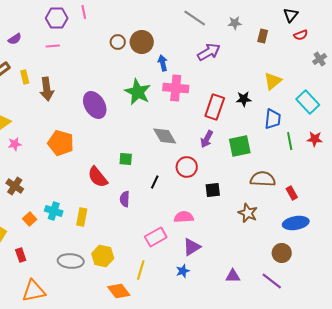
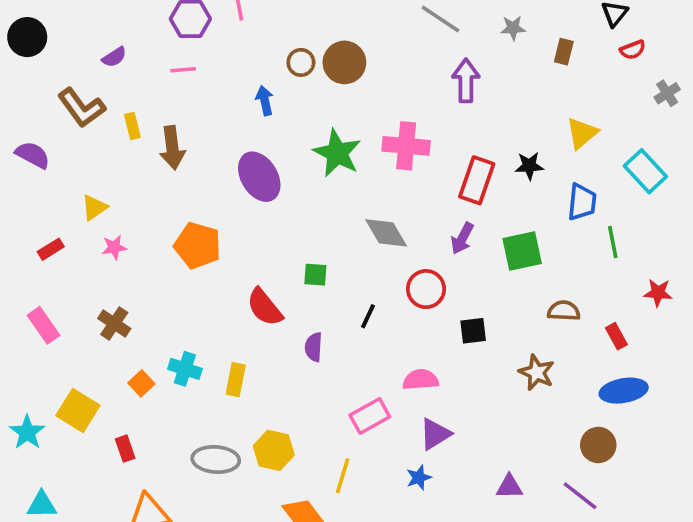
purple arrow: (209, 52) -> (466, 81), turned -60
blue arrow: (163, 63) -> (265, 101), moved
red star: (315, 139) -> (658, 293), moved
brown semicircle: (263, 179) -> (564, 311), size x0.7

